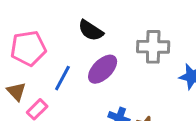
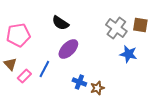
gray cross: (153, 47) -> (116, 28), moved, turned 35
blue line: (62, 78) -> (44, 69), moved

